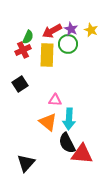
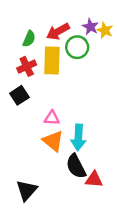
purple star: (71, 29) -> (90, 27), moved
red cross: (23, 50) -> (27, 66), moved
pink triangle: (55, 100) -> (52, 118), moved
red triangle: (82, 154) -> (94, 179), size x0.7

